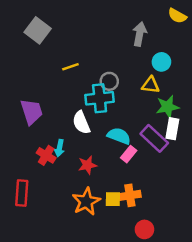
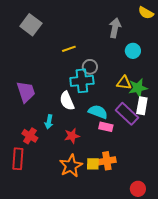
yellow line: (70, 67) -> (69, 49), moved
yellow triangle: (151, 85) -> (124, 83), moved
pink rectangle: (129, 154) -> (106, 127), turned 64
red cross: (46, 155) -> (30, 136), moved
red circle: (144, 229) -> (138, 189), moved

